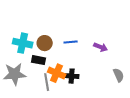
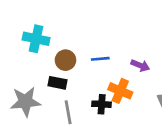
cyan cross: (23, 43) -> (36, 39), moved
orange cross: (57, 73) -> (120, 91), moved

